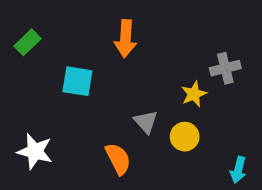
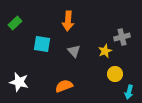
gray triangle: (146, 122) -> (74, 51), moved
yellow circle: (185, 137) -> (115, 74), moved
orange semicircle: (118, 159) -> (64, 86), turned -84

